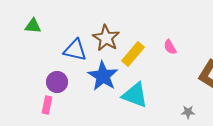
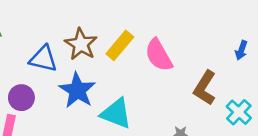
pink semicircle: (170, 47) -> (159, 55), size x1.8
yellow rectangle: (133, 54) -> (120, 45), moved

